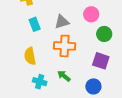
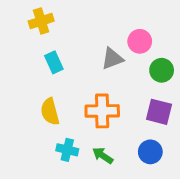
gray triangle: (62, 22) -> (112, 59), moved
orange cross: (65, 46) -> (102, 111), moved
green arrow: (64, 76) -> (103, 156), moved

